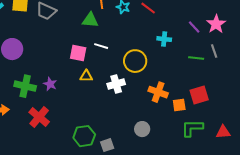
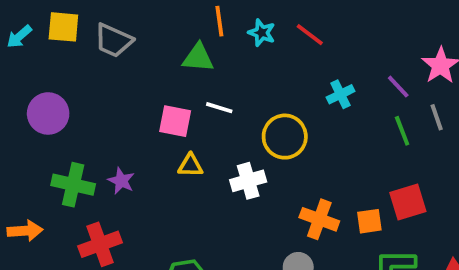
purple line: (194, 27) -> (398, 87), moved
cyan cross: (164, 39) -> (340, 94), turned -32
green line: (196, 58) -> (402, 131), turned 63
orange cross: (158, 92) -> (319, 219), moved
red cross: (39, 117) -> (100, 244), turned 30

